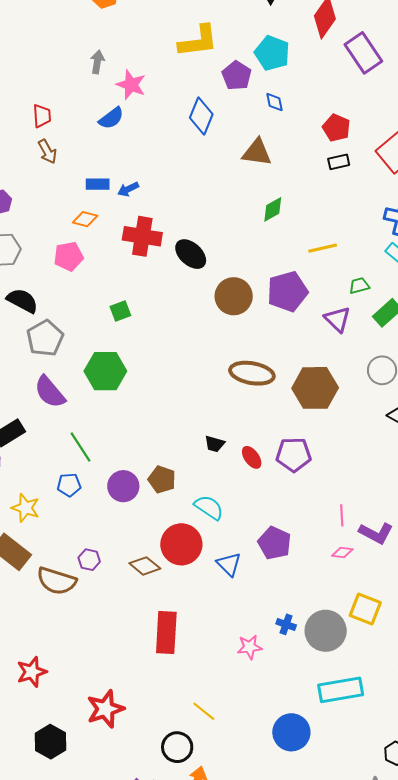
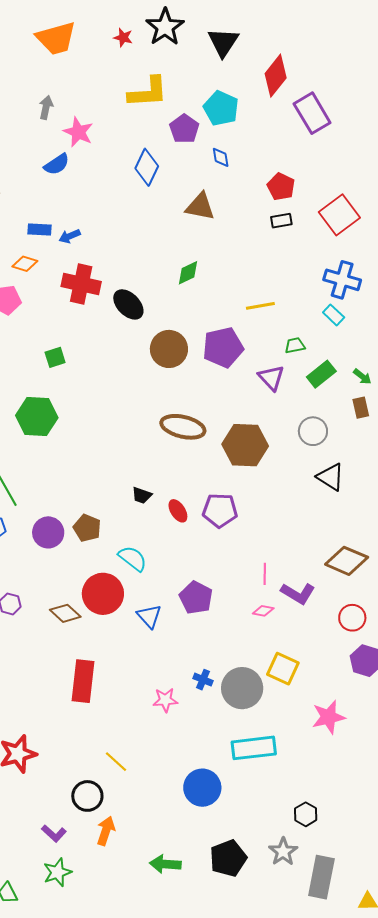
green diamond: (273, 209) -> (188, 273), moved

